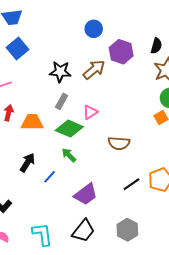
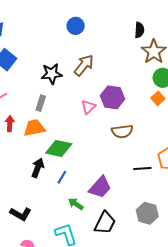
purple hexagon: (121, 52) -> (112, 97), moved
gray rectangle: (62, 101) -> (41, 103), moved
green diamond: (69, 129) -> (59, 148), moved
green arrow: (69, 155) -> (76, 204), moved
black line: (132, 184) -> (142, 169), turned 42

